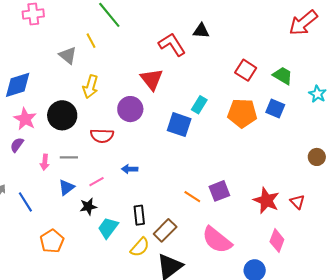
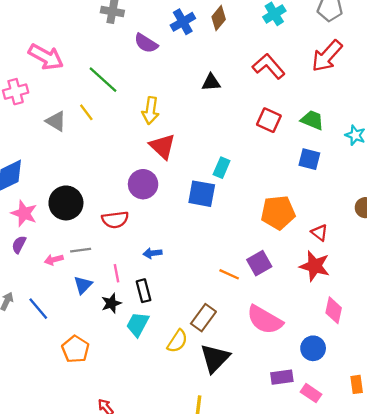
red L-shape: (172, 44) -> (269, 66), moved
gray triangle: (68, 55) -> (56, 121), moved
yellow arrow: (91, 87) -> (150, 111), moved
orange pentagon: (242, 113) -> (278, 213), moved
pink arrow: (45, 162) -> (54, 260), turned 77
pink line: (97, 182) -> (117, 273), turned -63
red triangle: (297, 202) -> (319, 233), moved
black rectangle: (139, 215) -> (144, 291), moved

